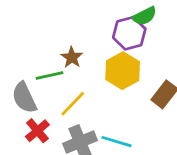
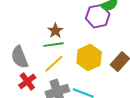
yellow hexagon: (123, 71) -> (89, 57), moved
green line: (50, 76) -> (54, 45), moved

